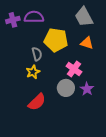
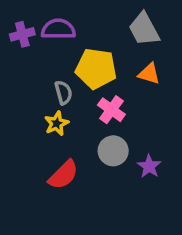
pink cross: (74, 69) -> (111, 110), moved
purple star: (87, 89) -> (149, 166), moved

